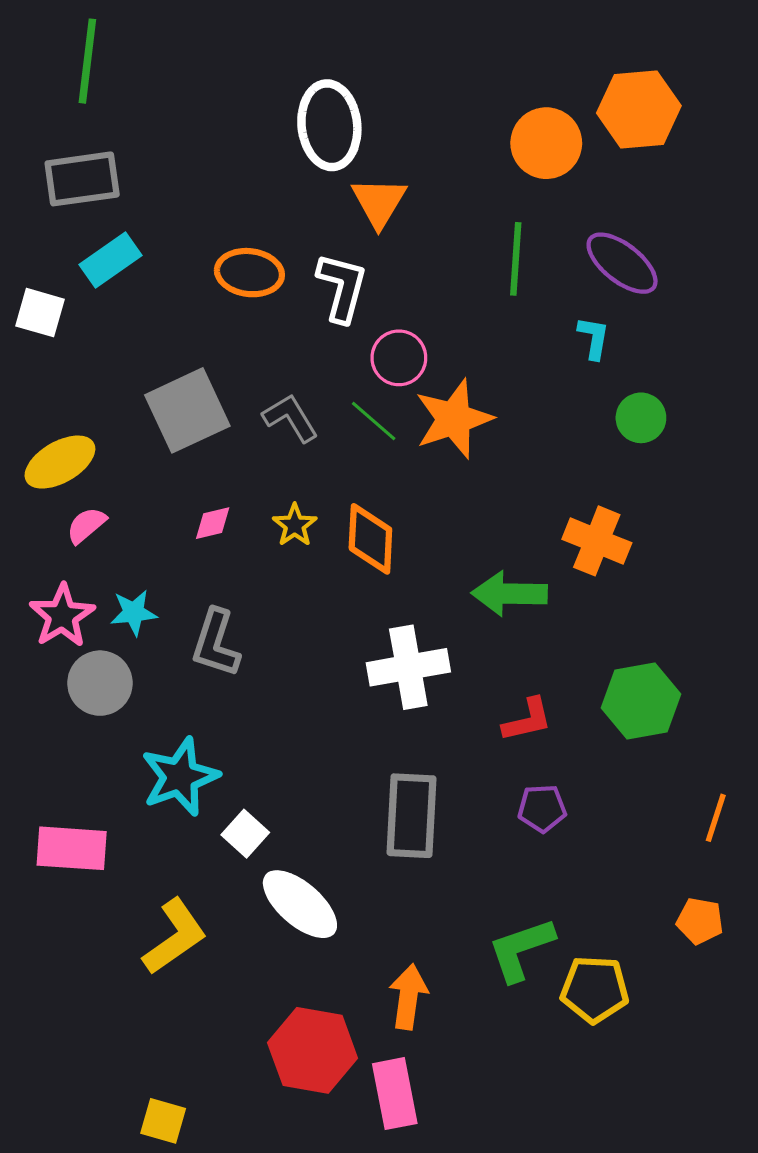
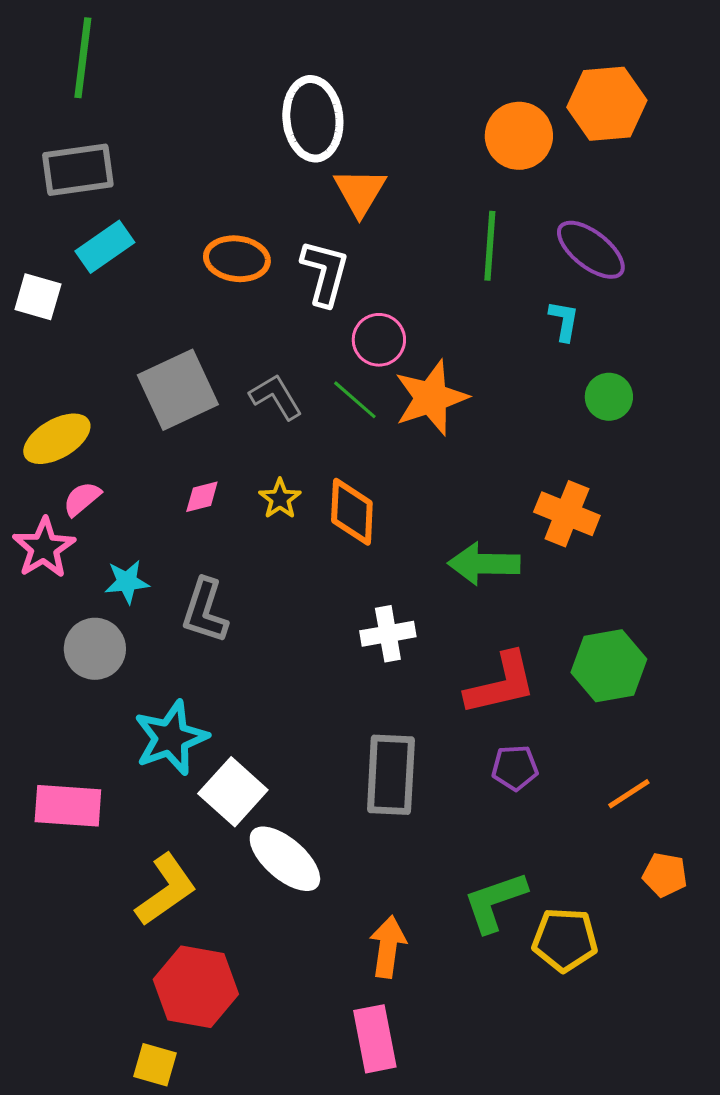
pink star: (62, 616) -> (44, 548), moved
white cross: (408, 667) -> (388, 634), size x0.7
red L-shape: (527, 720) -> (501, 684), size x1.5
orange line: (716, 818) -> (629, 794), moved, turned 39
white square: (245, 834) -> (233, 792), size x1.5
red hexagon: (313, 1050) -> (196, 987), moved

